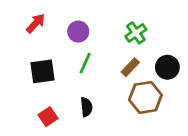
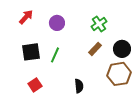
green line: (85, 63) -> (55, 55), moved
brown hexagon: (145, 97) -> (119, 74), moved
black semicircle: (86, 107) -> (79, 86), moved

